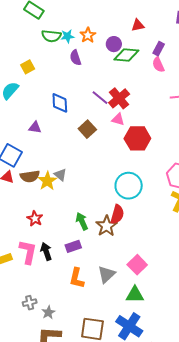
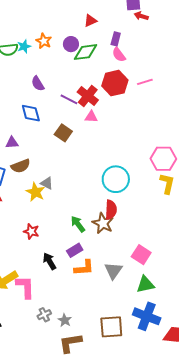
purple semicircle: (75, 58) -> (38, 84), moved
red hexagon: (137, 138) -> (115, 83), moved
brown semicircle: (30, 176) -> (21, 166), moved
pink L-shape: (28, 252) -> (25, 287), moved
orange L-shape: (77, 278) -> (84, 268), moved, turned -95

